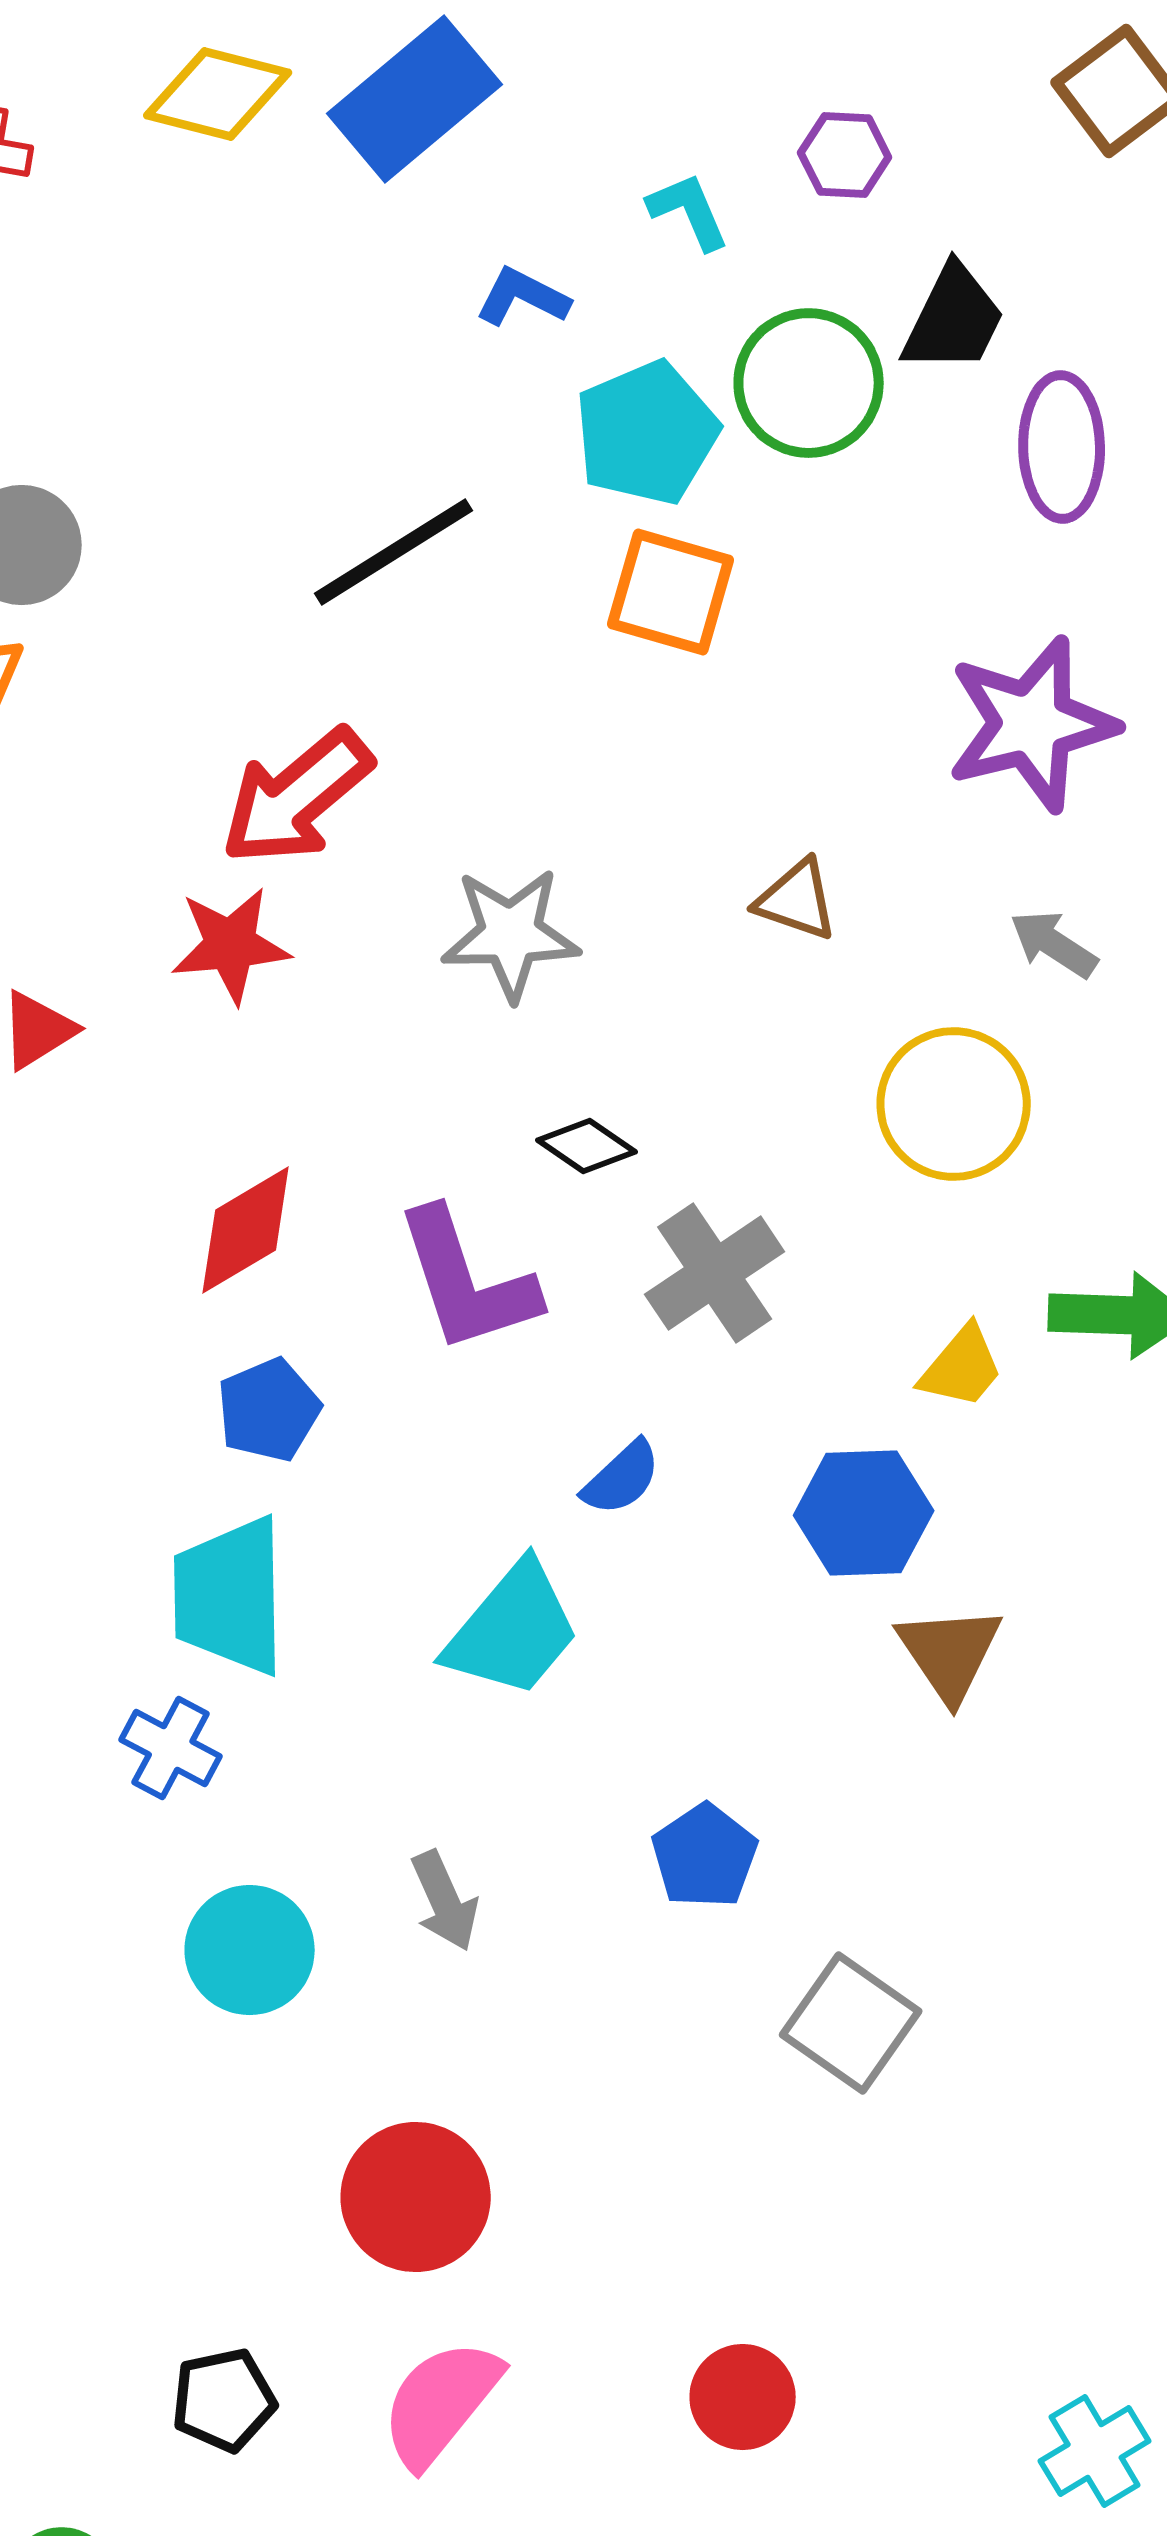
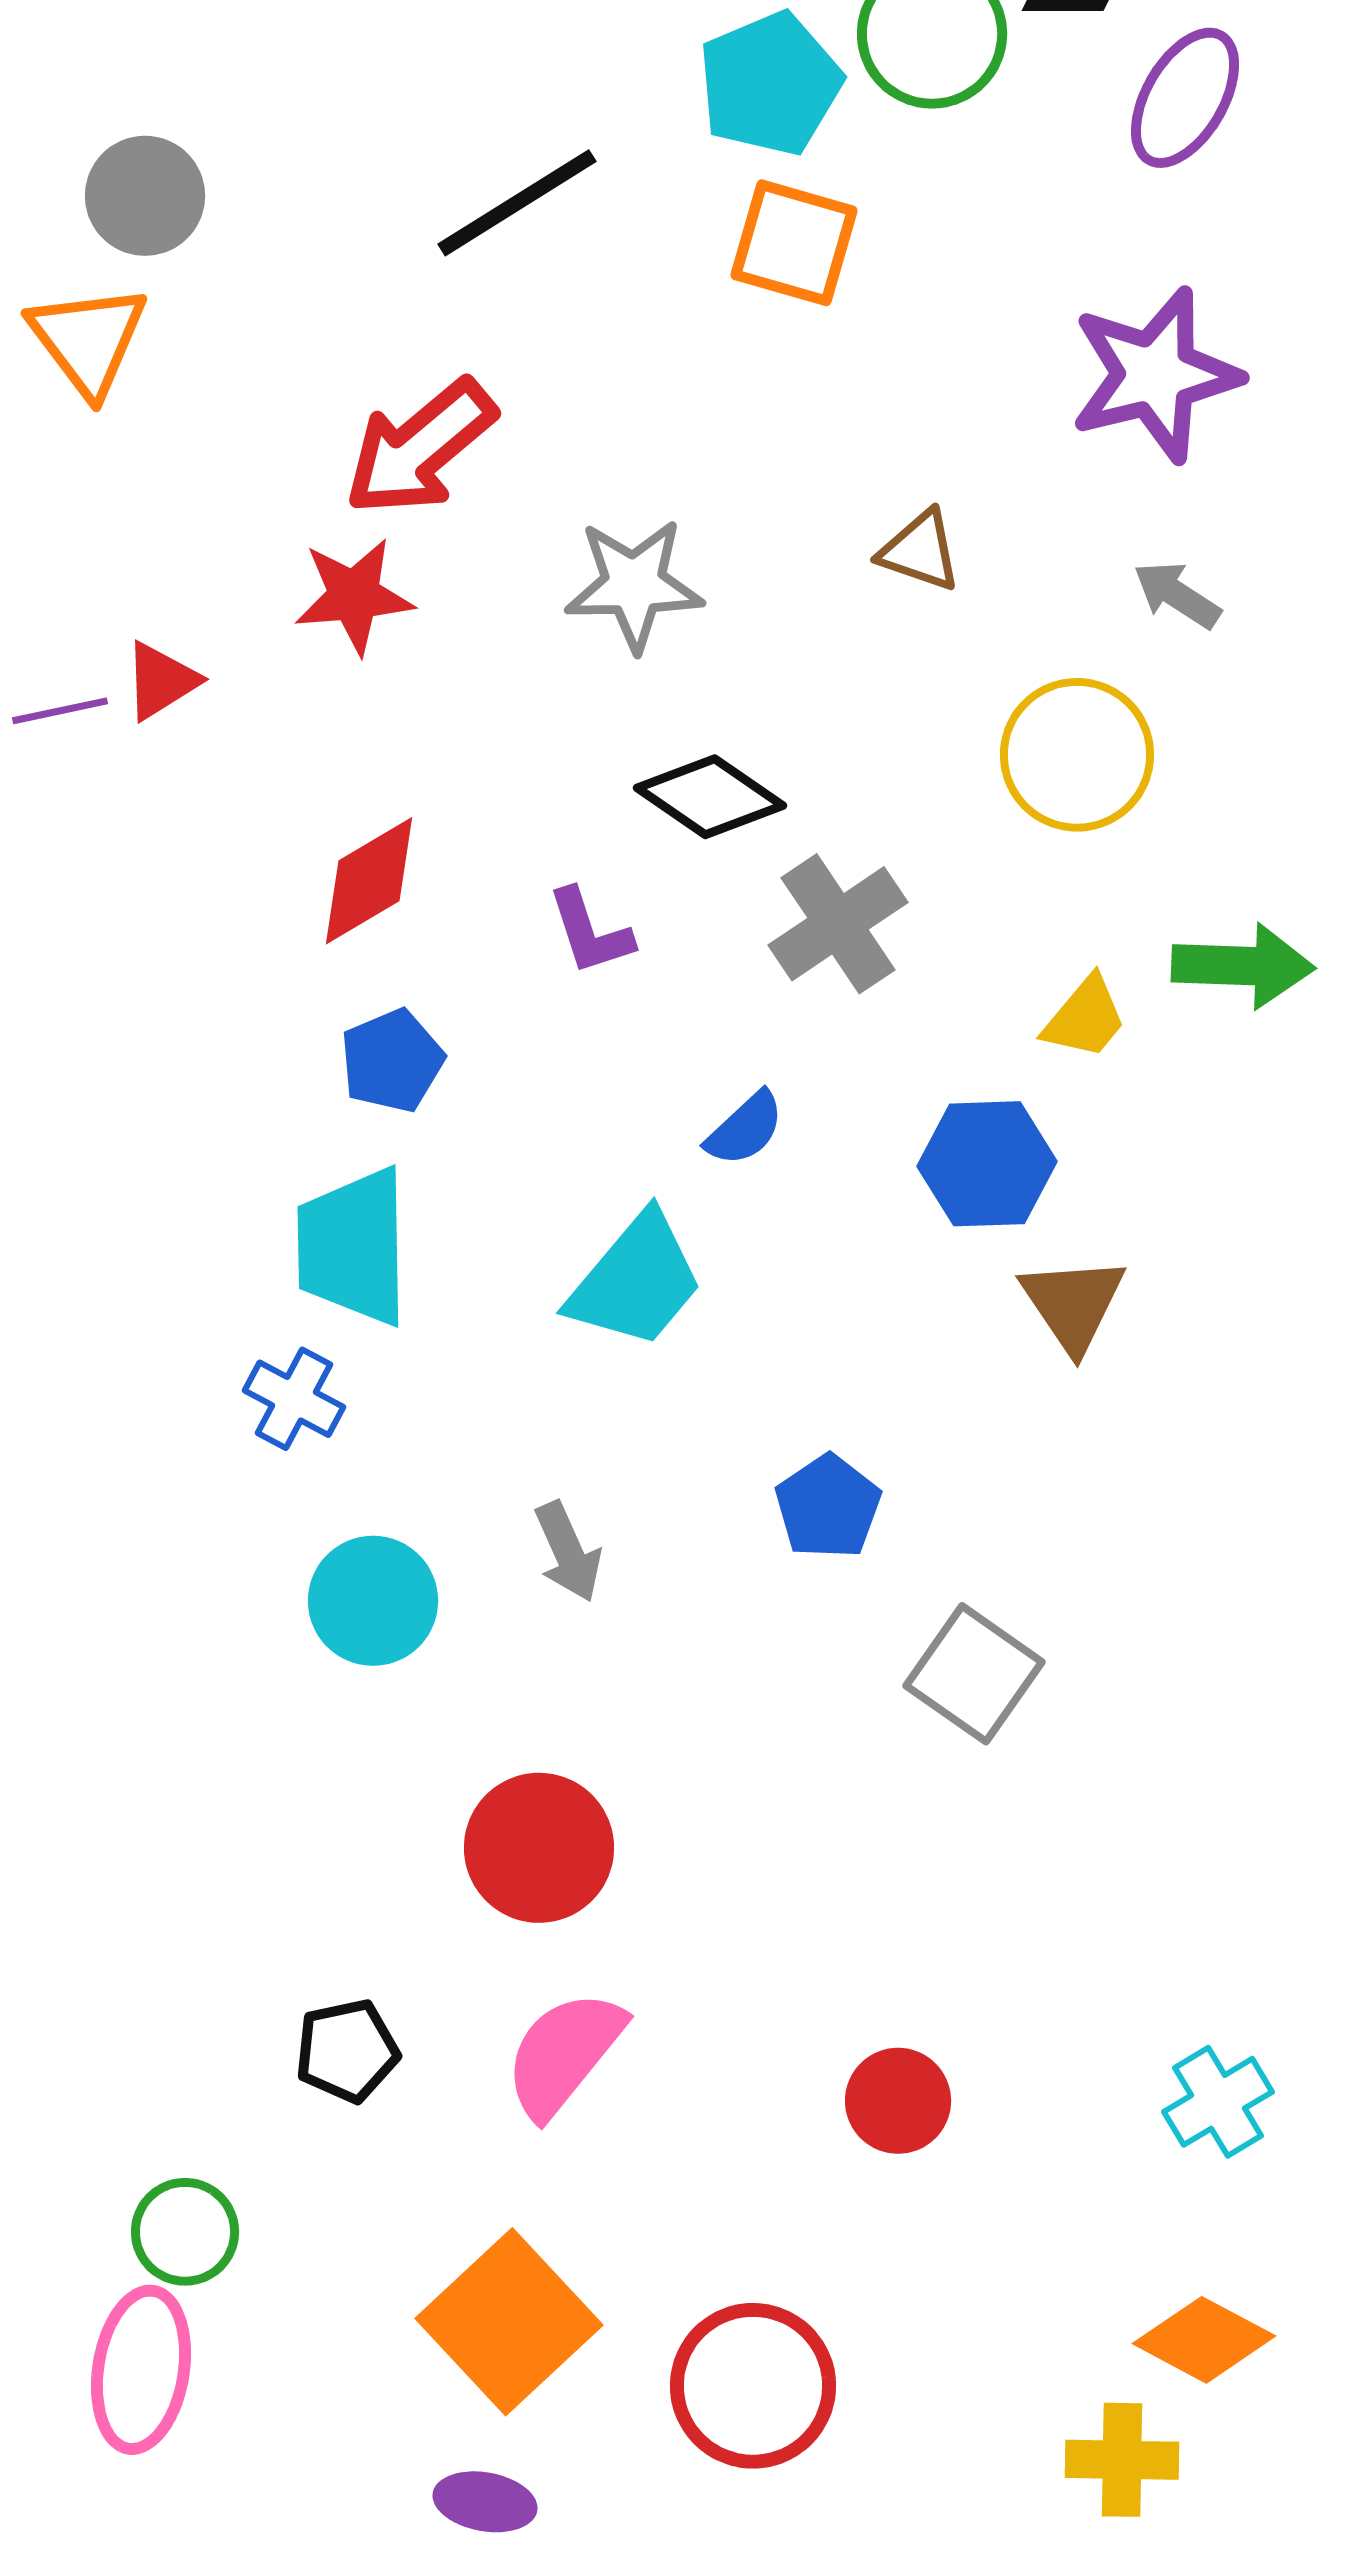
purple ellipse: (1062, 447) -> (1185, 98), turned 31
black diamond: (587, 1146) -> (710, 797), size x1.5
purple L-shape: (467, 1281) -> (590, 932), size x0.6
red circle: (743, 2397) -> (898, 2101), moved

